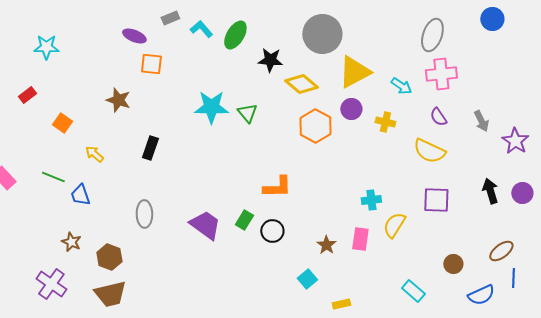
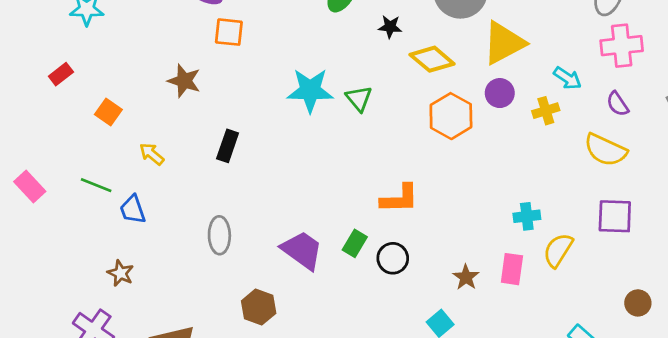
black star: (270, 60) -> (390, 27), size x0.7
cyan arrow: (401, 86) -> (567, 78), moved
yellow cross: (385, 122) -> (546, 111), turned -30
brown hexagon: (109, 257) -> (259, 307), moved

